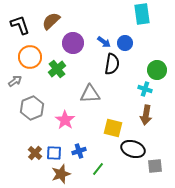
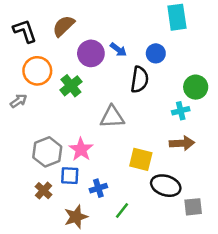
blue arrow: (104, 42) -> (118, 50), moved
cyan cross: (145, 89) -> (181, 111), turned -32
gray hexagon: (32, 108) -> (47, 152), moved
brown arrow: (146, 115) -> (182, 143), turned -102
blue square: (54, 153) -> (70, 176), moved

